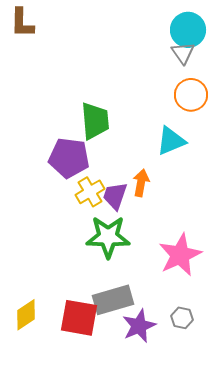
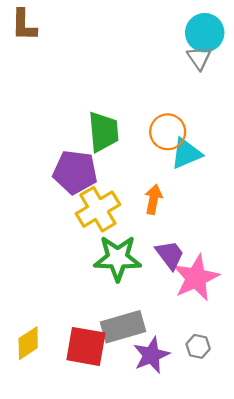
orange circle: (191, 95) -> (168, 132), moved
yellow cross: (90, 192) -> (98, 209), size x1.4
purple trapezoid: (115, 196) -> (170, 255), moved, turned 124

